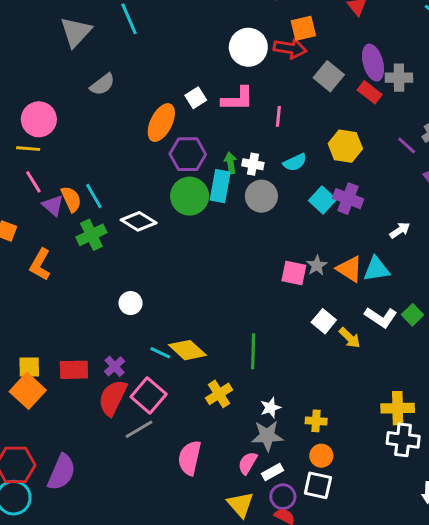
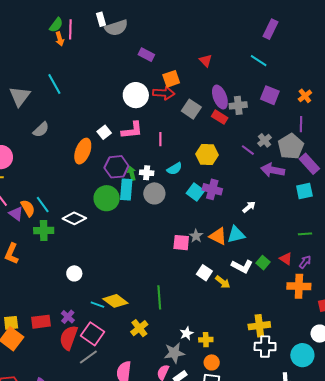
purple hexagon: (188, 154) -> (116, 167), moved
green cross: (91, 235) -> (44, 231), turned 30
white star: (271, 408) -> (187, 333), moved

